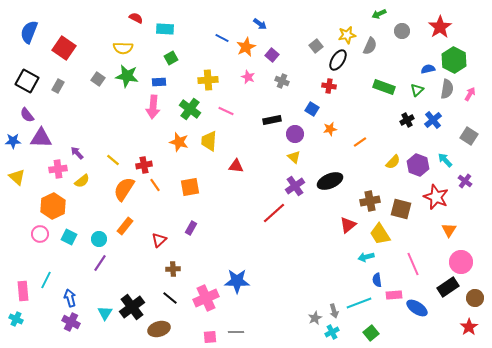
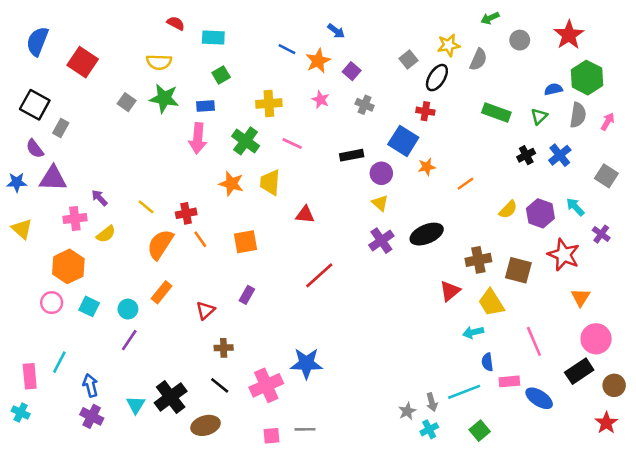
gray rectangle: (58, 86) -> (61, 128), moved
blue square: (312, 109) -> (403, 141), size x1.6
red line: (274, 213) -> (319, 275), moved

